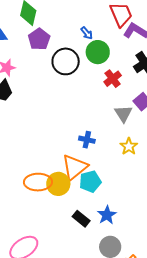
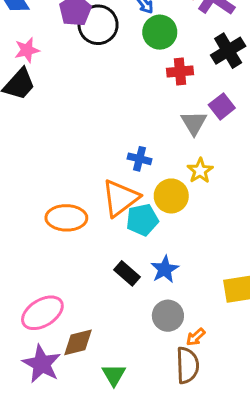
black circle: (66, 61) -> (98, 25), moved
red cross: (113, 79) -> (180, 71), turned 30
yellow circle: (58, 184) -> (171, 196), moved

